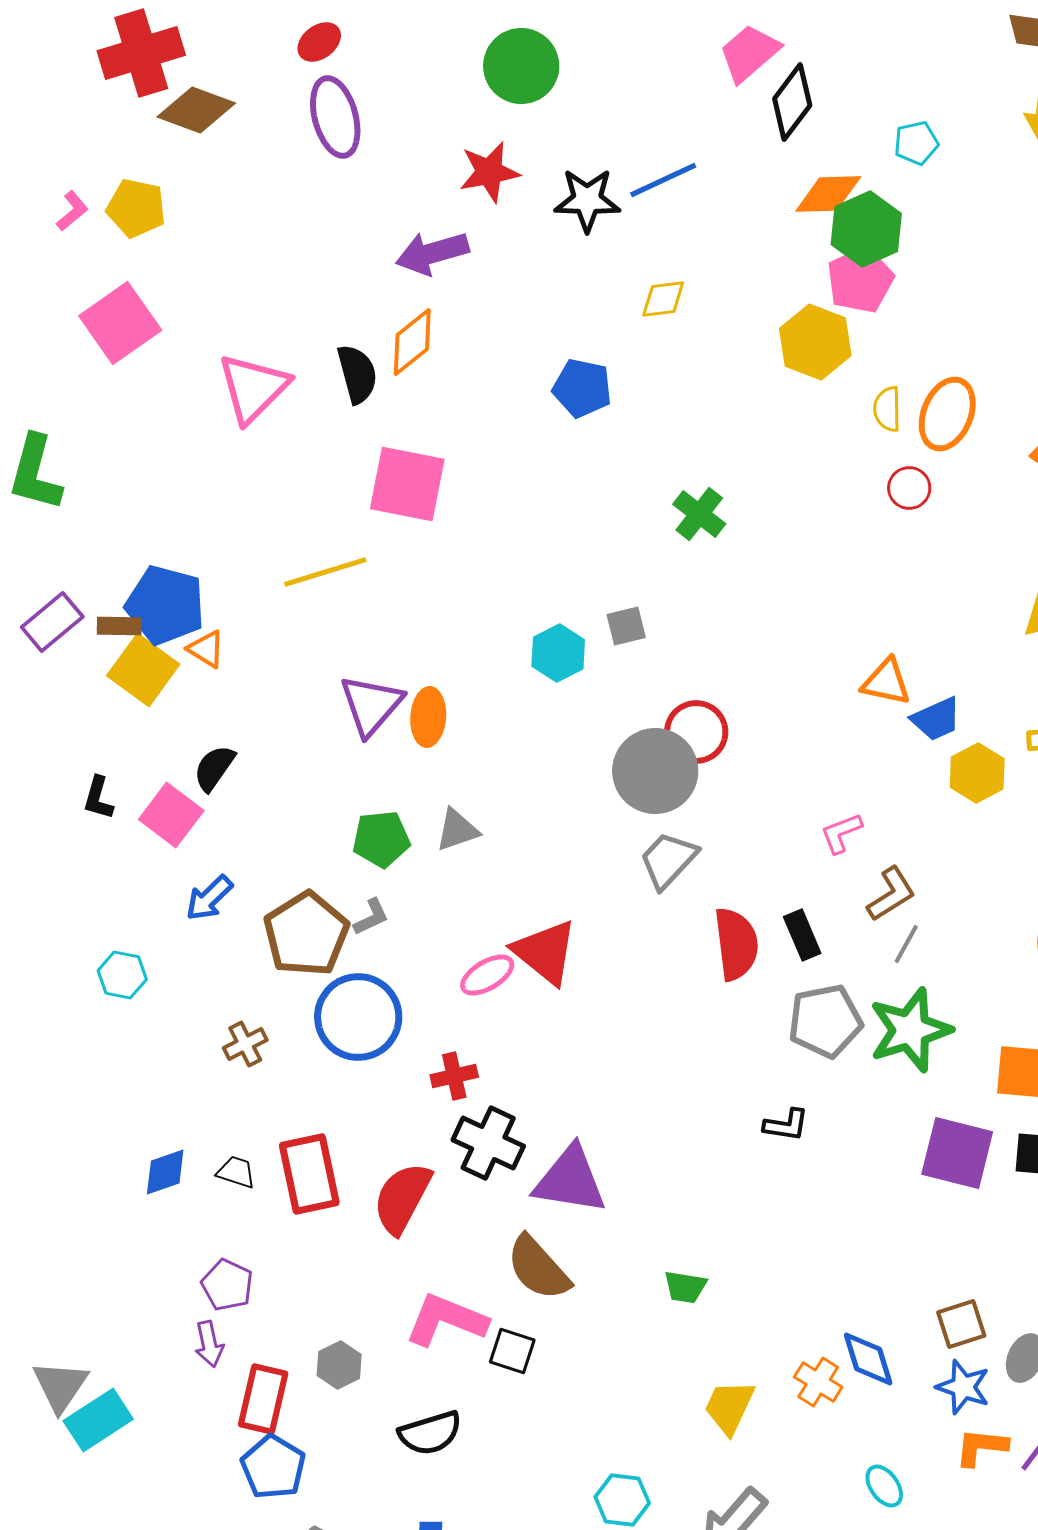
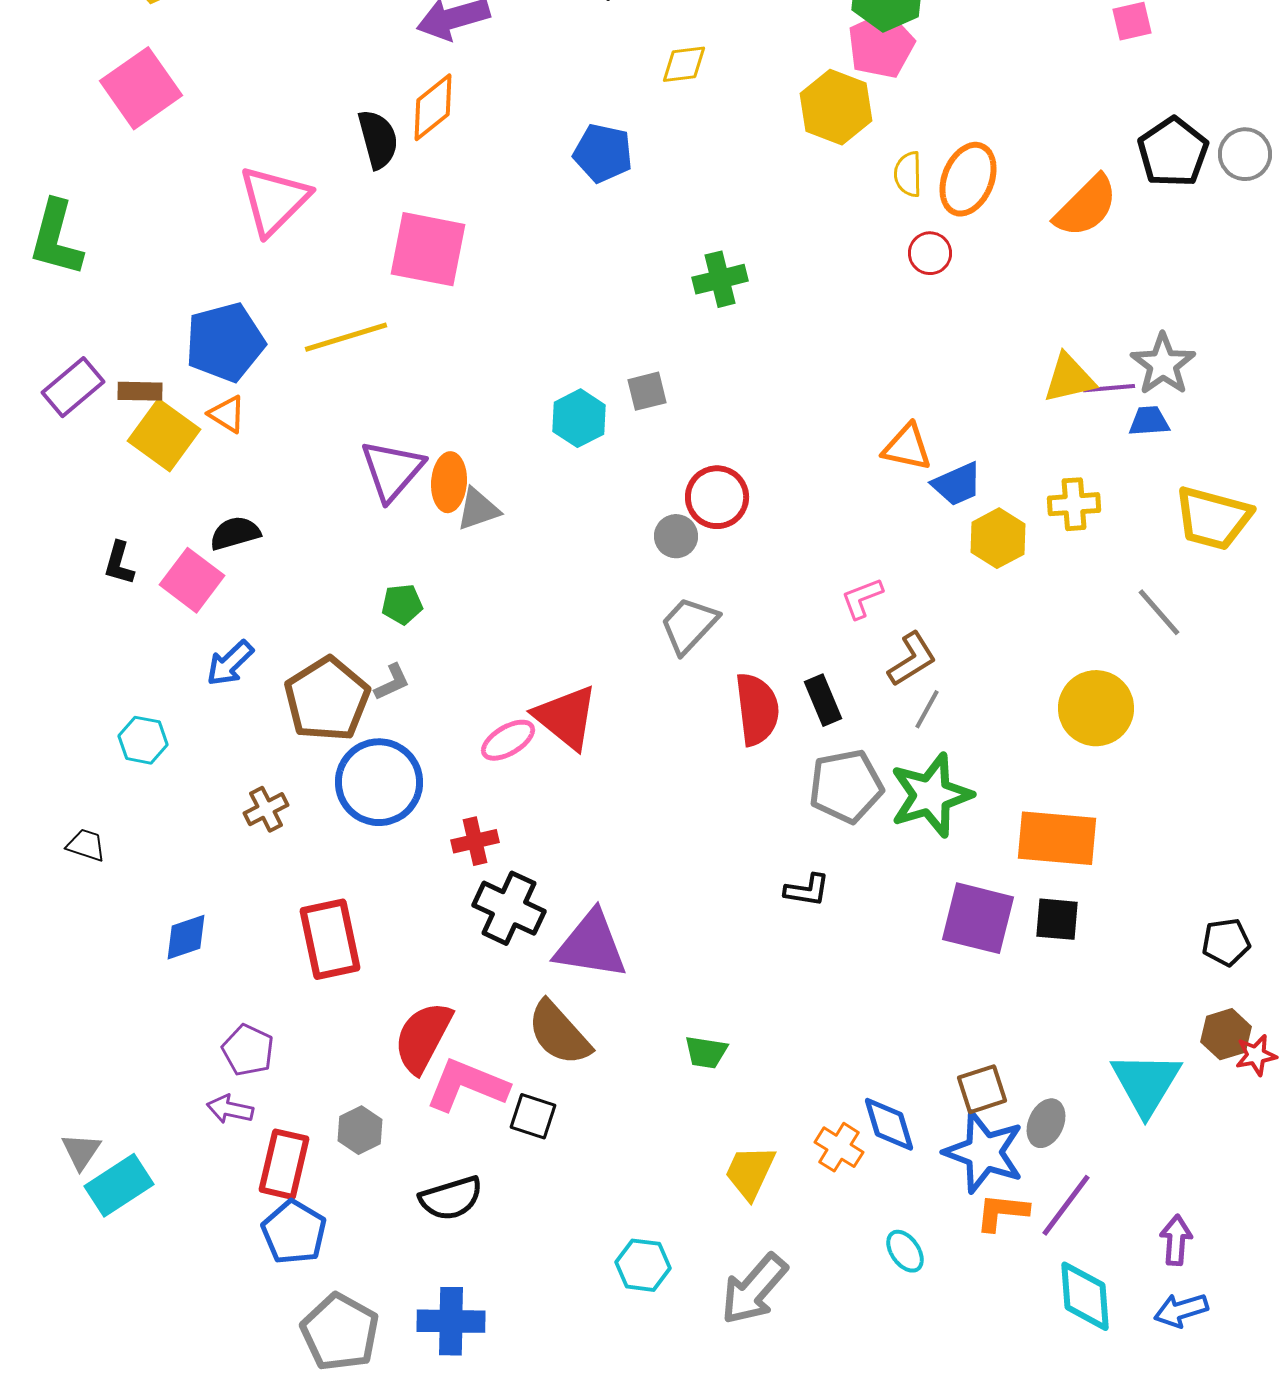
pink triangle: (253, 388) -> (274, 200), moved
green cross: (699, 514) -> (720, 279), turned 38
blue pentagon: (165, 605) -> (225, 342), moved, turned -30
black semicircle: (214, 768) -> (235, 533), turned 39
gray circle: (655, 771) -> (676, 536), size x0.5
gray triangle: (457, 830) -> (478, 509), moved
green pentagon: (381, 839) -> (402, 604), size x0.7
black trapezoid: (236, 1172) -> (86, 845), moved
red semicircle: (402, 1198) -> (423, 1037), moved
purple arrow: (209, 1344) -> (230, 1109), turned 114
gray triangle: (60, 1386) -> (81, 1151), size x0.7
blue star: (963, 1387) -> (984, 1152), size x1.5

